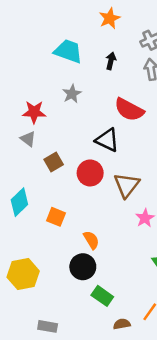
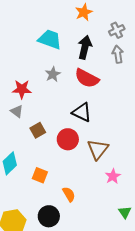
black arrow: (111, 61) -> (85, 47), size x1.6
red semicircle: (129, 110) -> (87, 78), moved
black circle: (83, 267) -> (49, 216), moved

